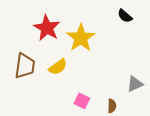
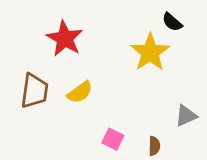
yellow star: (81, 38) -> (150, 52), moved

